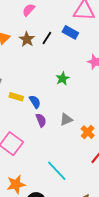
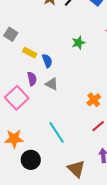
gray triangle: (66, 119) -> (52, 84), moved, turned 40
purple semicircle: (41, 120) -> (32, 79), moved

